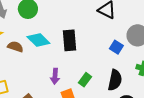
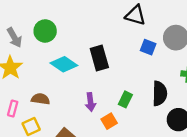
brown semicircle: (15, 47) -> (40, 99), moved
blue square: (116, 47) -> (148, 47), moved

